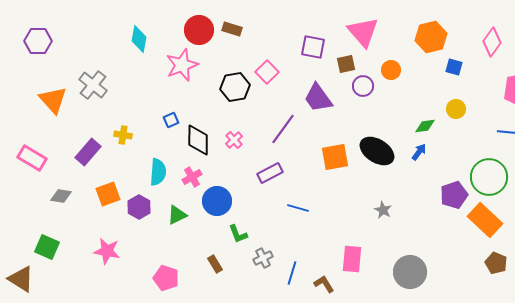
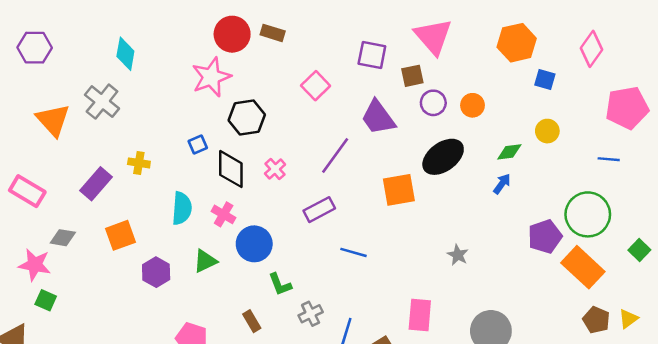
cyan diamond: (139, 39) -> (125, 54), moved
orange circle: (391, 70) -> (473, 105), moved
black hexagon: (235, 87) -> (247, 118), moved
black ellipse: (377, 151) -> (443, 157), moved, turned -68
pink cross: (192, 177) -> (224, 214), turned -30
purple hexagon: (139, 207) -> (156, 272), moved
green square: (47, 247) -> (46, 300), size x0.7
pink star: (107, 251) -> (35, 265), moved

